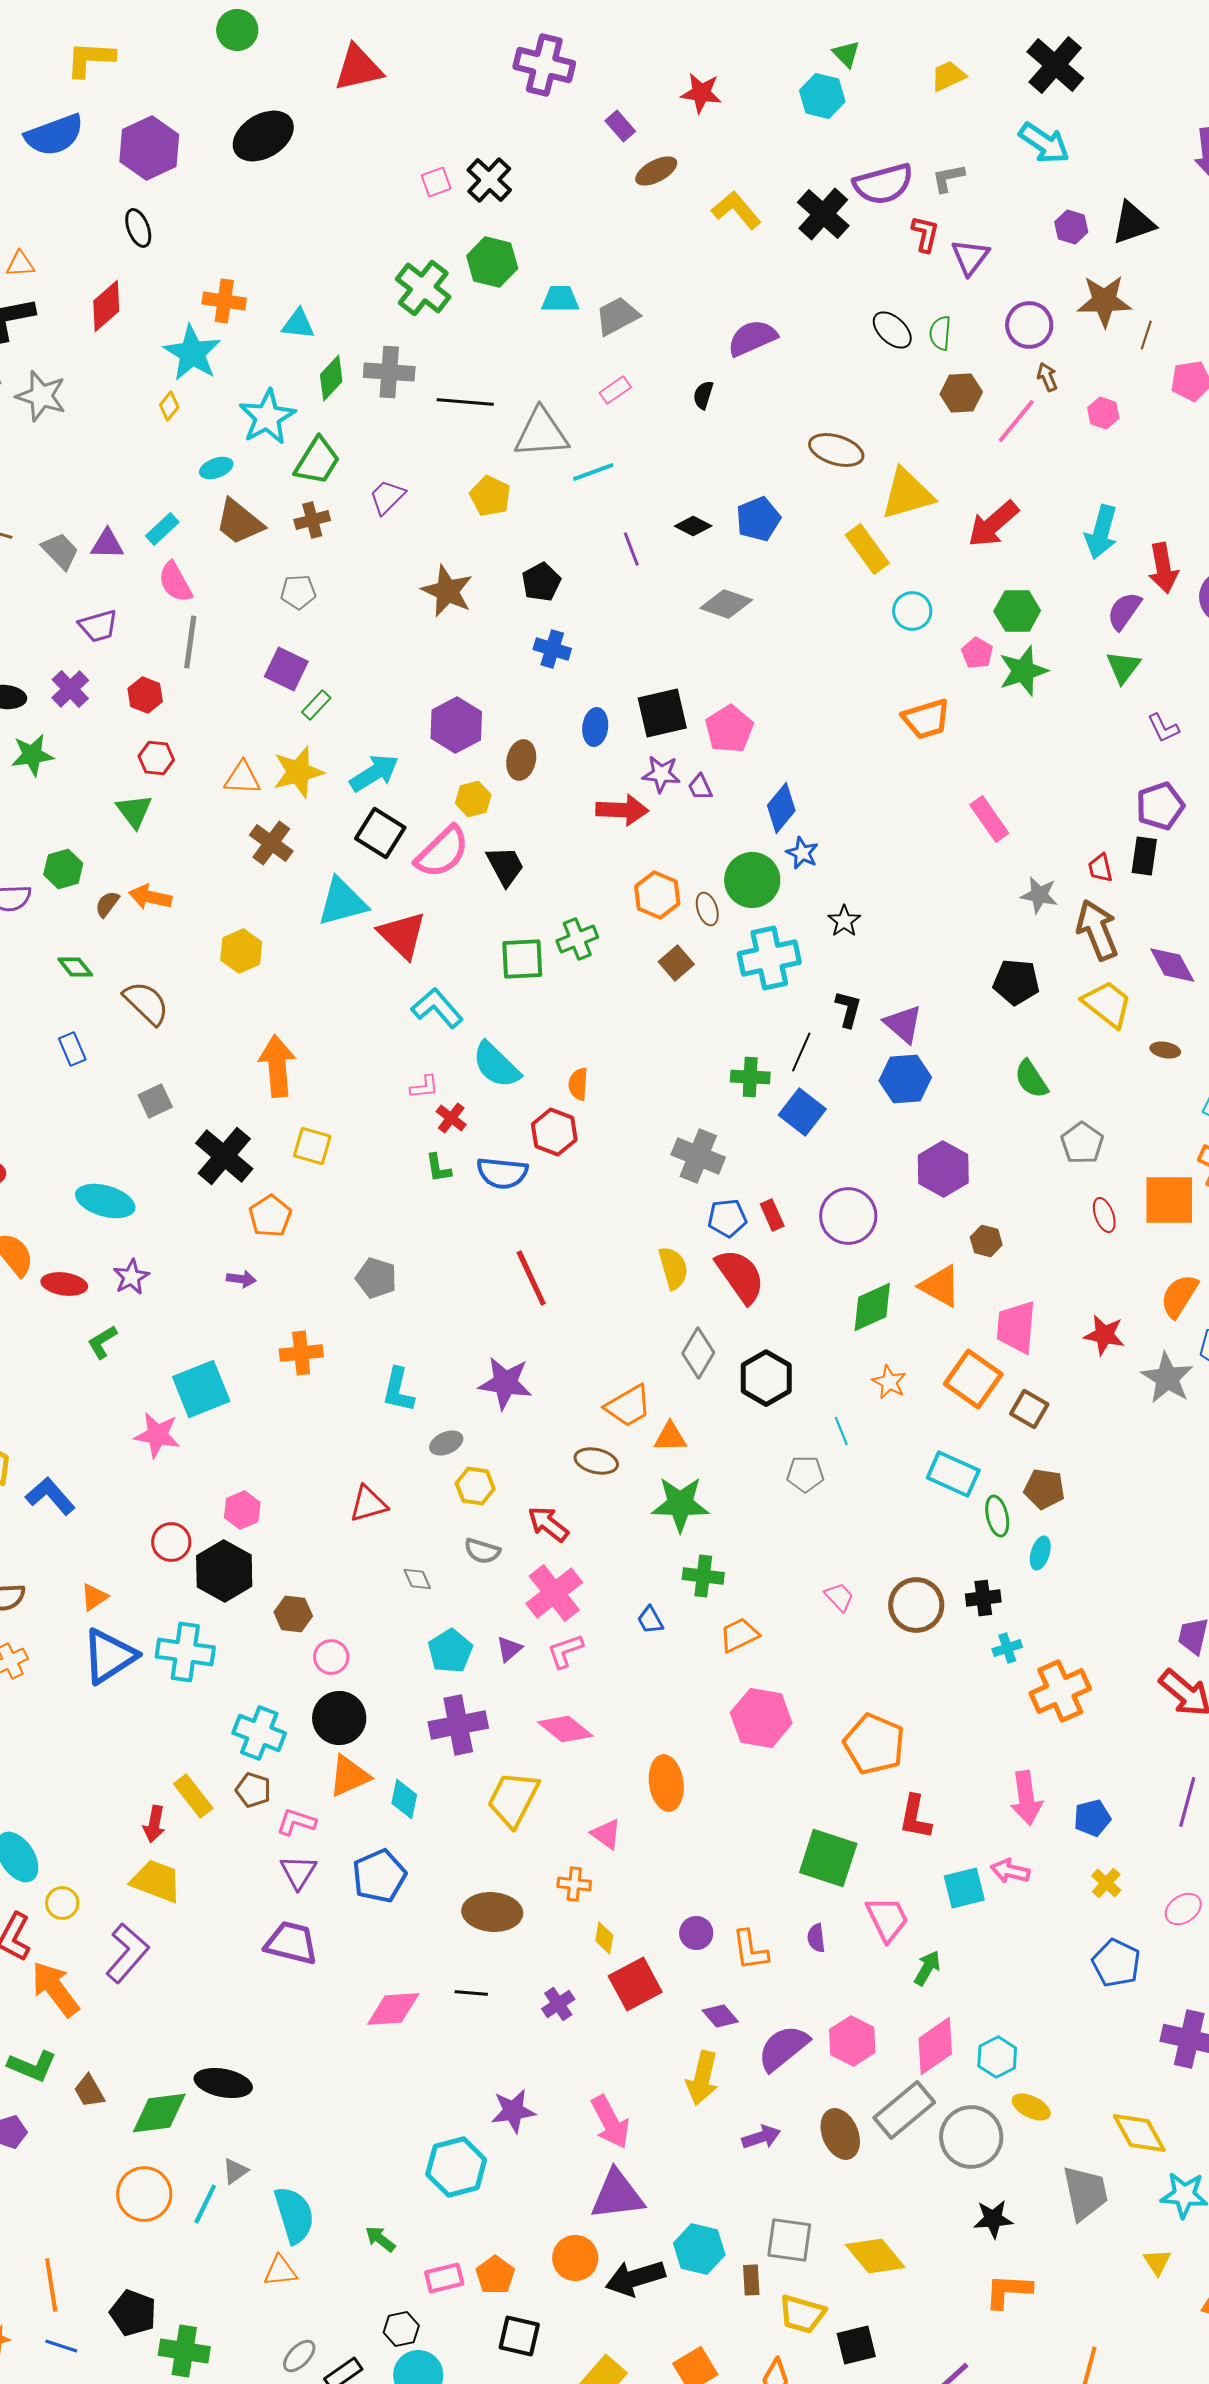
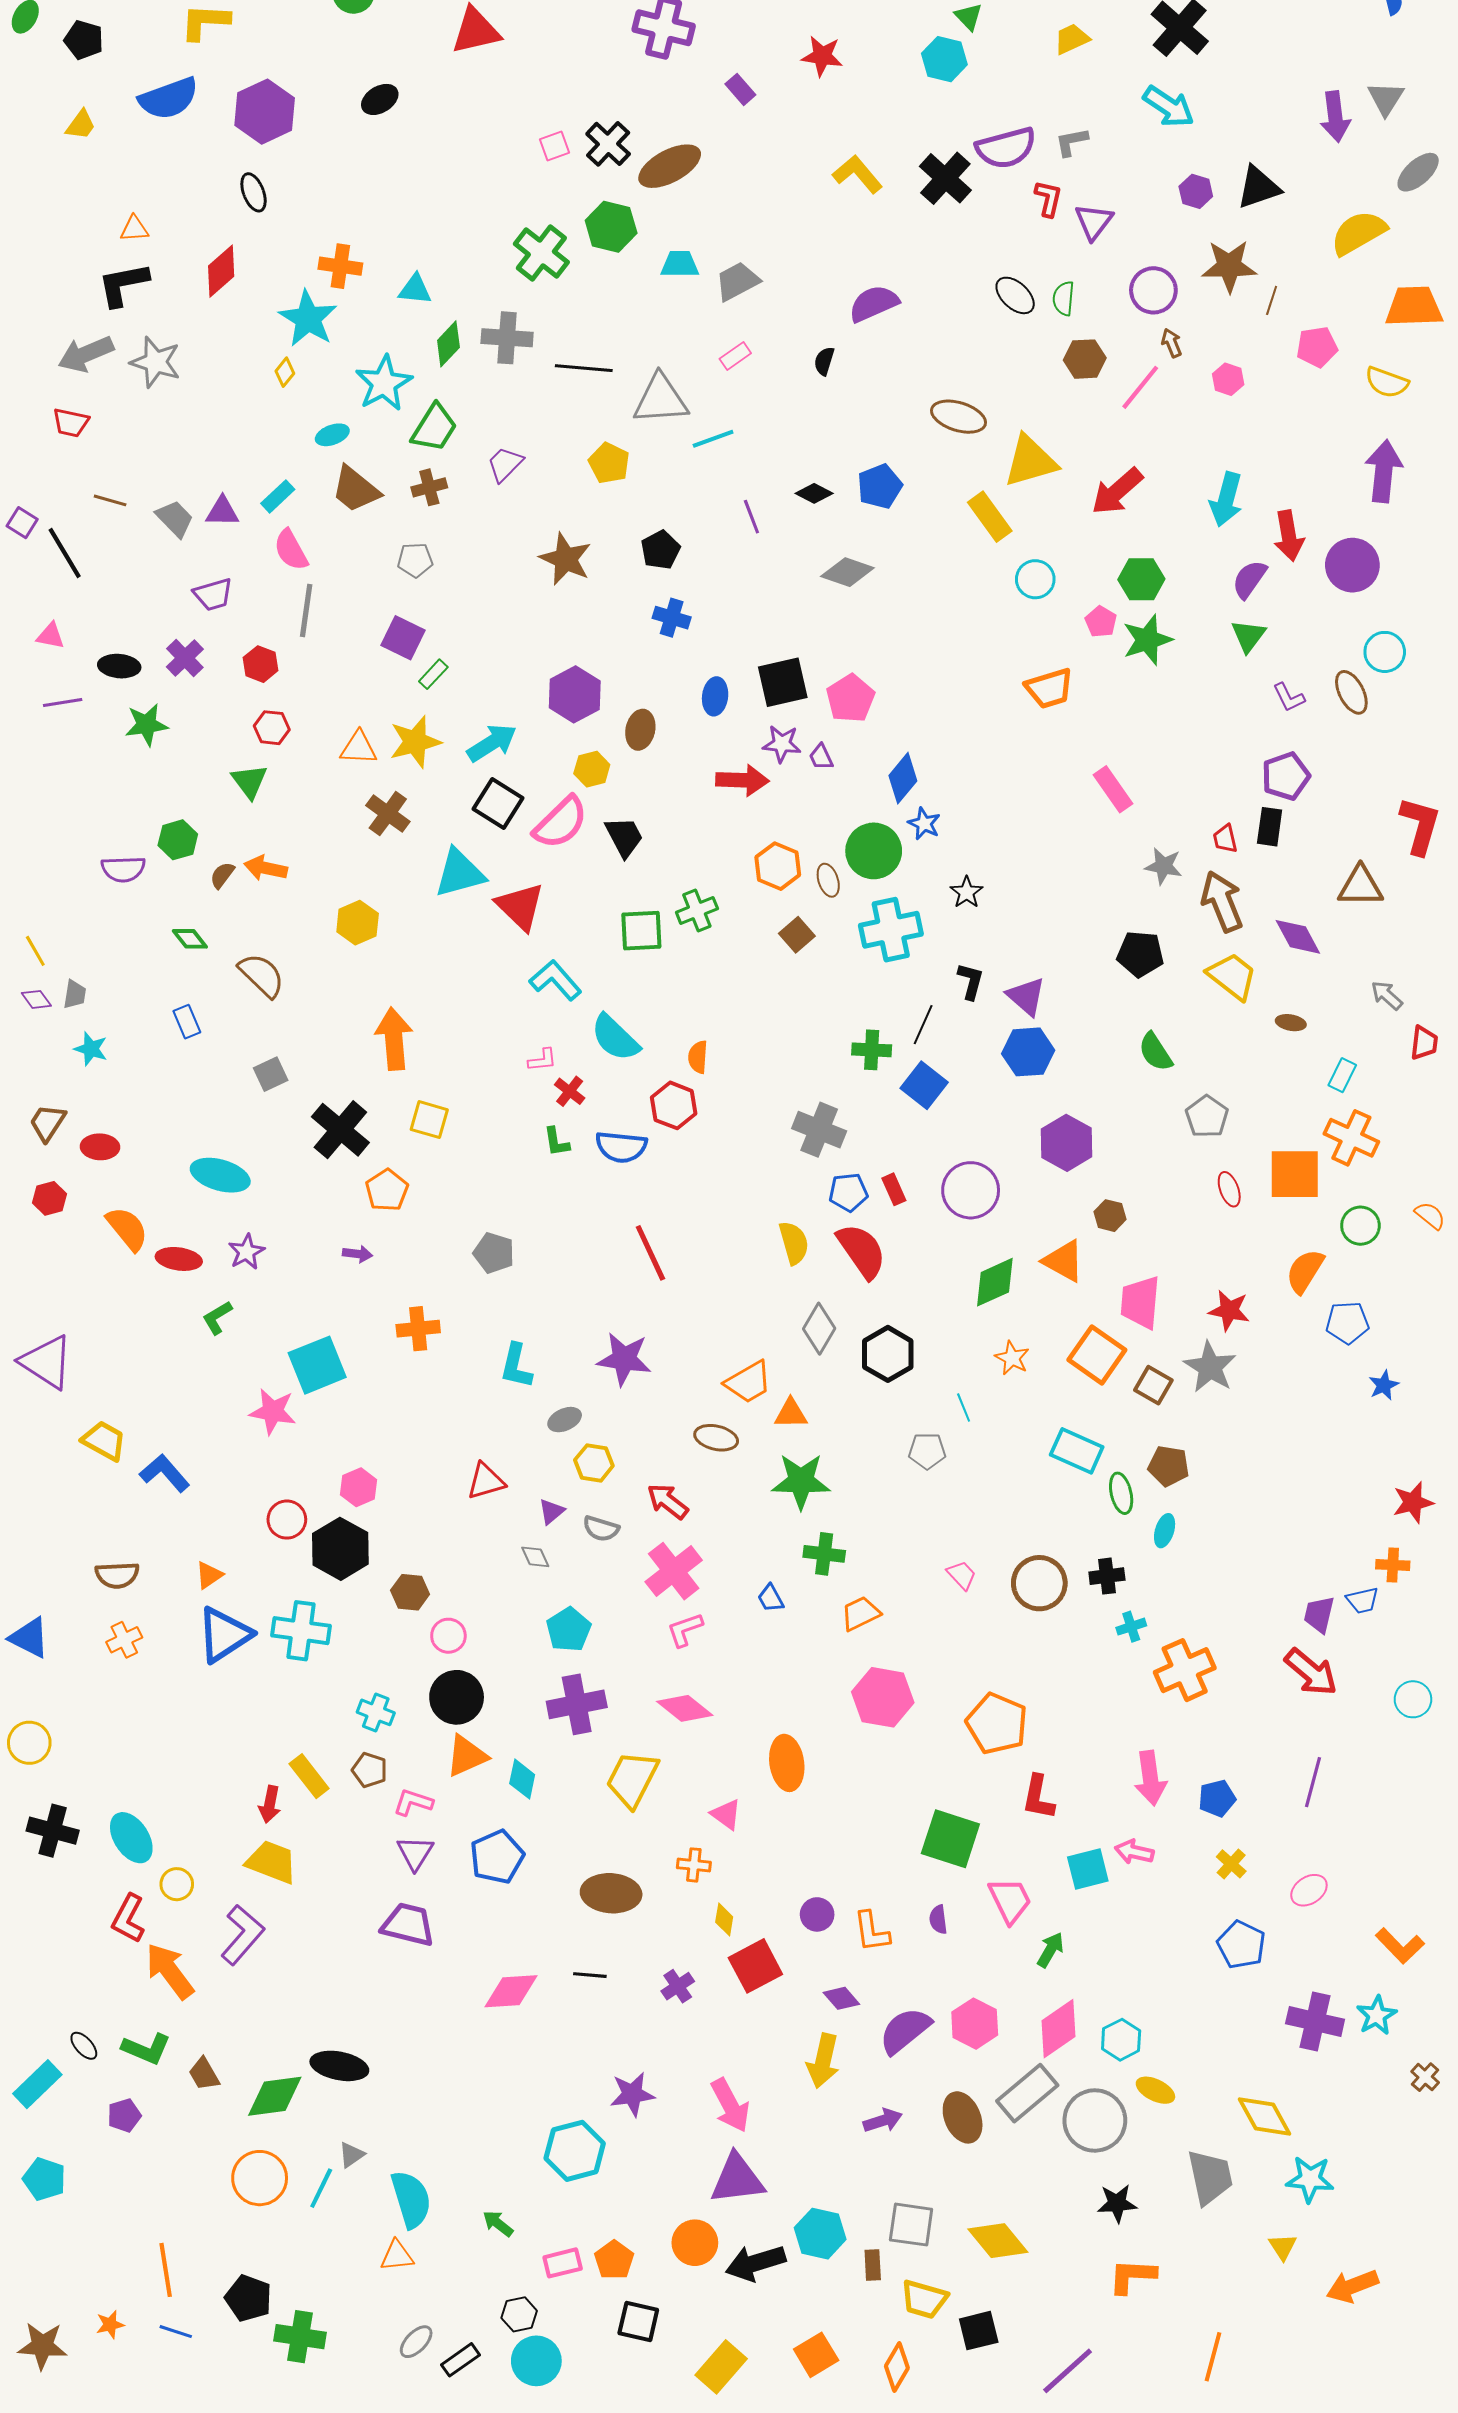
black ellipse: (263, 136) -> (380, 99), size x0.6
brown ellipse: (656, 171) -> (670, 166), moved, size x1.5
gray star: (1167, 1378) -> (1210, 1367), moved
purple triangle: (509, 1649) -> (551, 1511), moved
cyan cross: (259, 1733) -> (376, 1712), size x0.7

